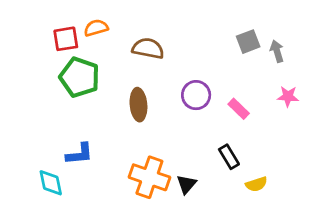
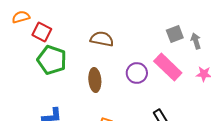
orange semicircle: (96, 28) -> (21, 17), moved
red square: (66, 39) -> (42, 32), turned 36
pink rectangle: (239, 109) -> (168, 67), moved, size x1.8

